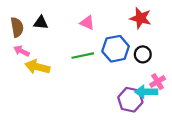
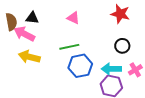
blue hexagon: (116, 49) -> (80, 66), moved
pink arrow: (22, 51) -> (24, 34), moved, size x1.5
cyan arrow: (146, 92) -> (111, 69), moved

